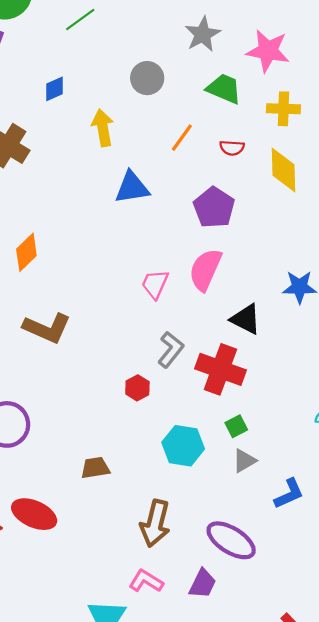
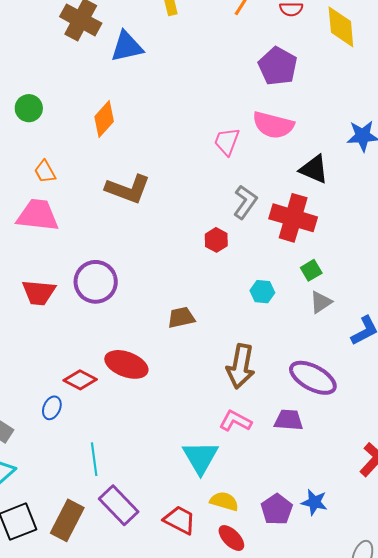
blue triangle: (132, 188) -> (127, 47), moved
pink semicircle: (205, 270) -> (273, 125), turned -96
cyan hexagon: (183, 446) -> (262, 292), size x0.6
purple trapezoid: (203, 584) -> (289, 420), turned -108

